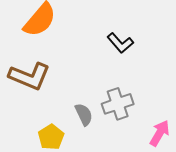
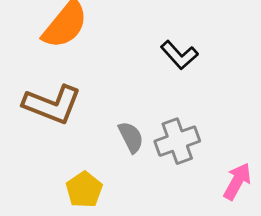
gray semicircle: (84, 114) -> (131, 137), moved

